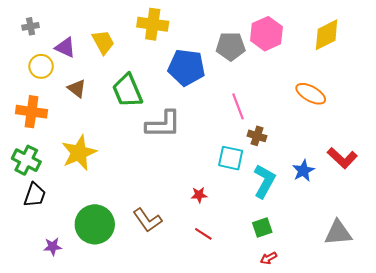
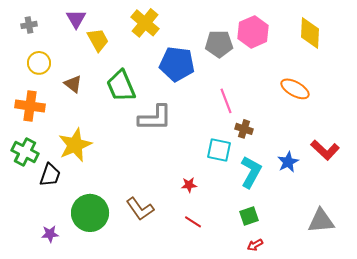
yellow cross: (153, 24) -> (145, 23), turned 32
yellow diamond: (327, 35) -> (310, 33), turned -60
purple triangle: (65, 47) -> (76, 19), moved, turned 35
black trapezoid: (35, 195) -> (50, 175), moved

